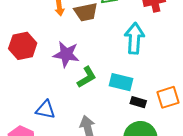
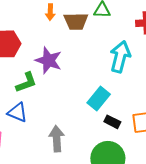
green L-shape: (87, 77) -> (26, 82), moved
cyan rectangle: (121, 82) -> (99, 98), turned -75

